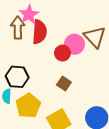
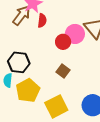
brown arrow: (18, 28) -> (22, 15), turned 35
red semicircle: (40, 32) -> (42, 21), size x0.6

